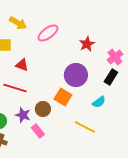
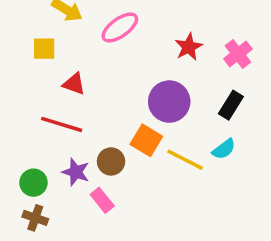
pink cross: (115, 57) -> (238, 54), moved
cyan semicircle: (99, 102) -> (224, 149), moved
yellow line: (85, 127) -> (185, 160), moved

